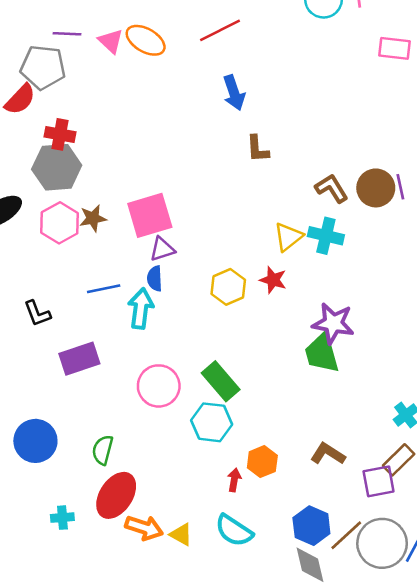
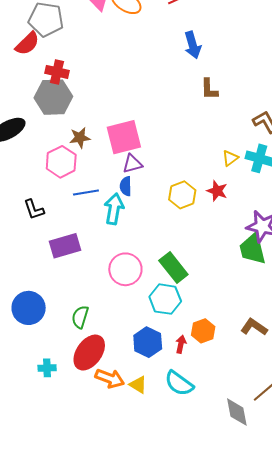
pink hexagon: (60, 223) -> (61, 162), moved
yellow triangle: (288, 237) -> (230, 158), size x0.7
blue hexagon: (311, 526) -> (148, 342), moved

